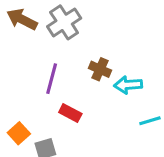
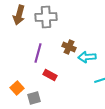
brown arrow: (22, 19) -> (19, 15), turned -102
gray cross: (64, 22) -> (46, 17), turned 30

